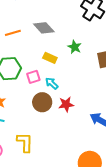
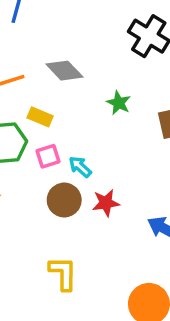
yellow rectangle: (50, 58) -> (40, 117), moved
yellow L-shape: (25, 142) -> (63, 273), moved

